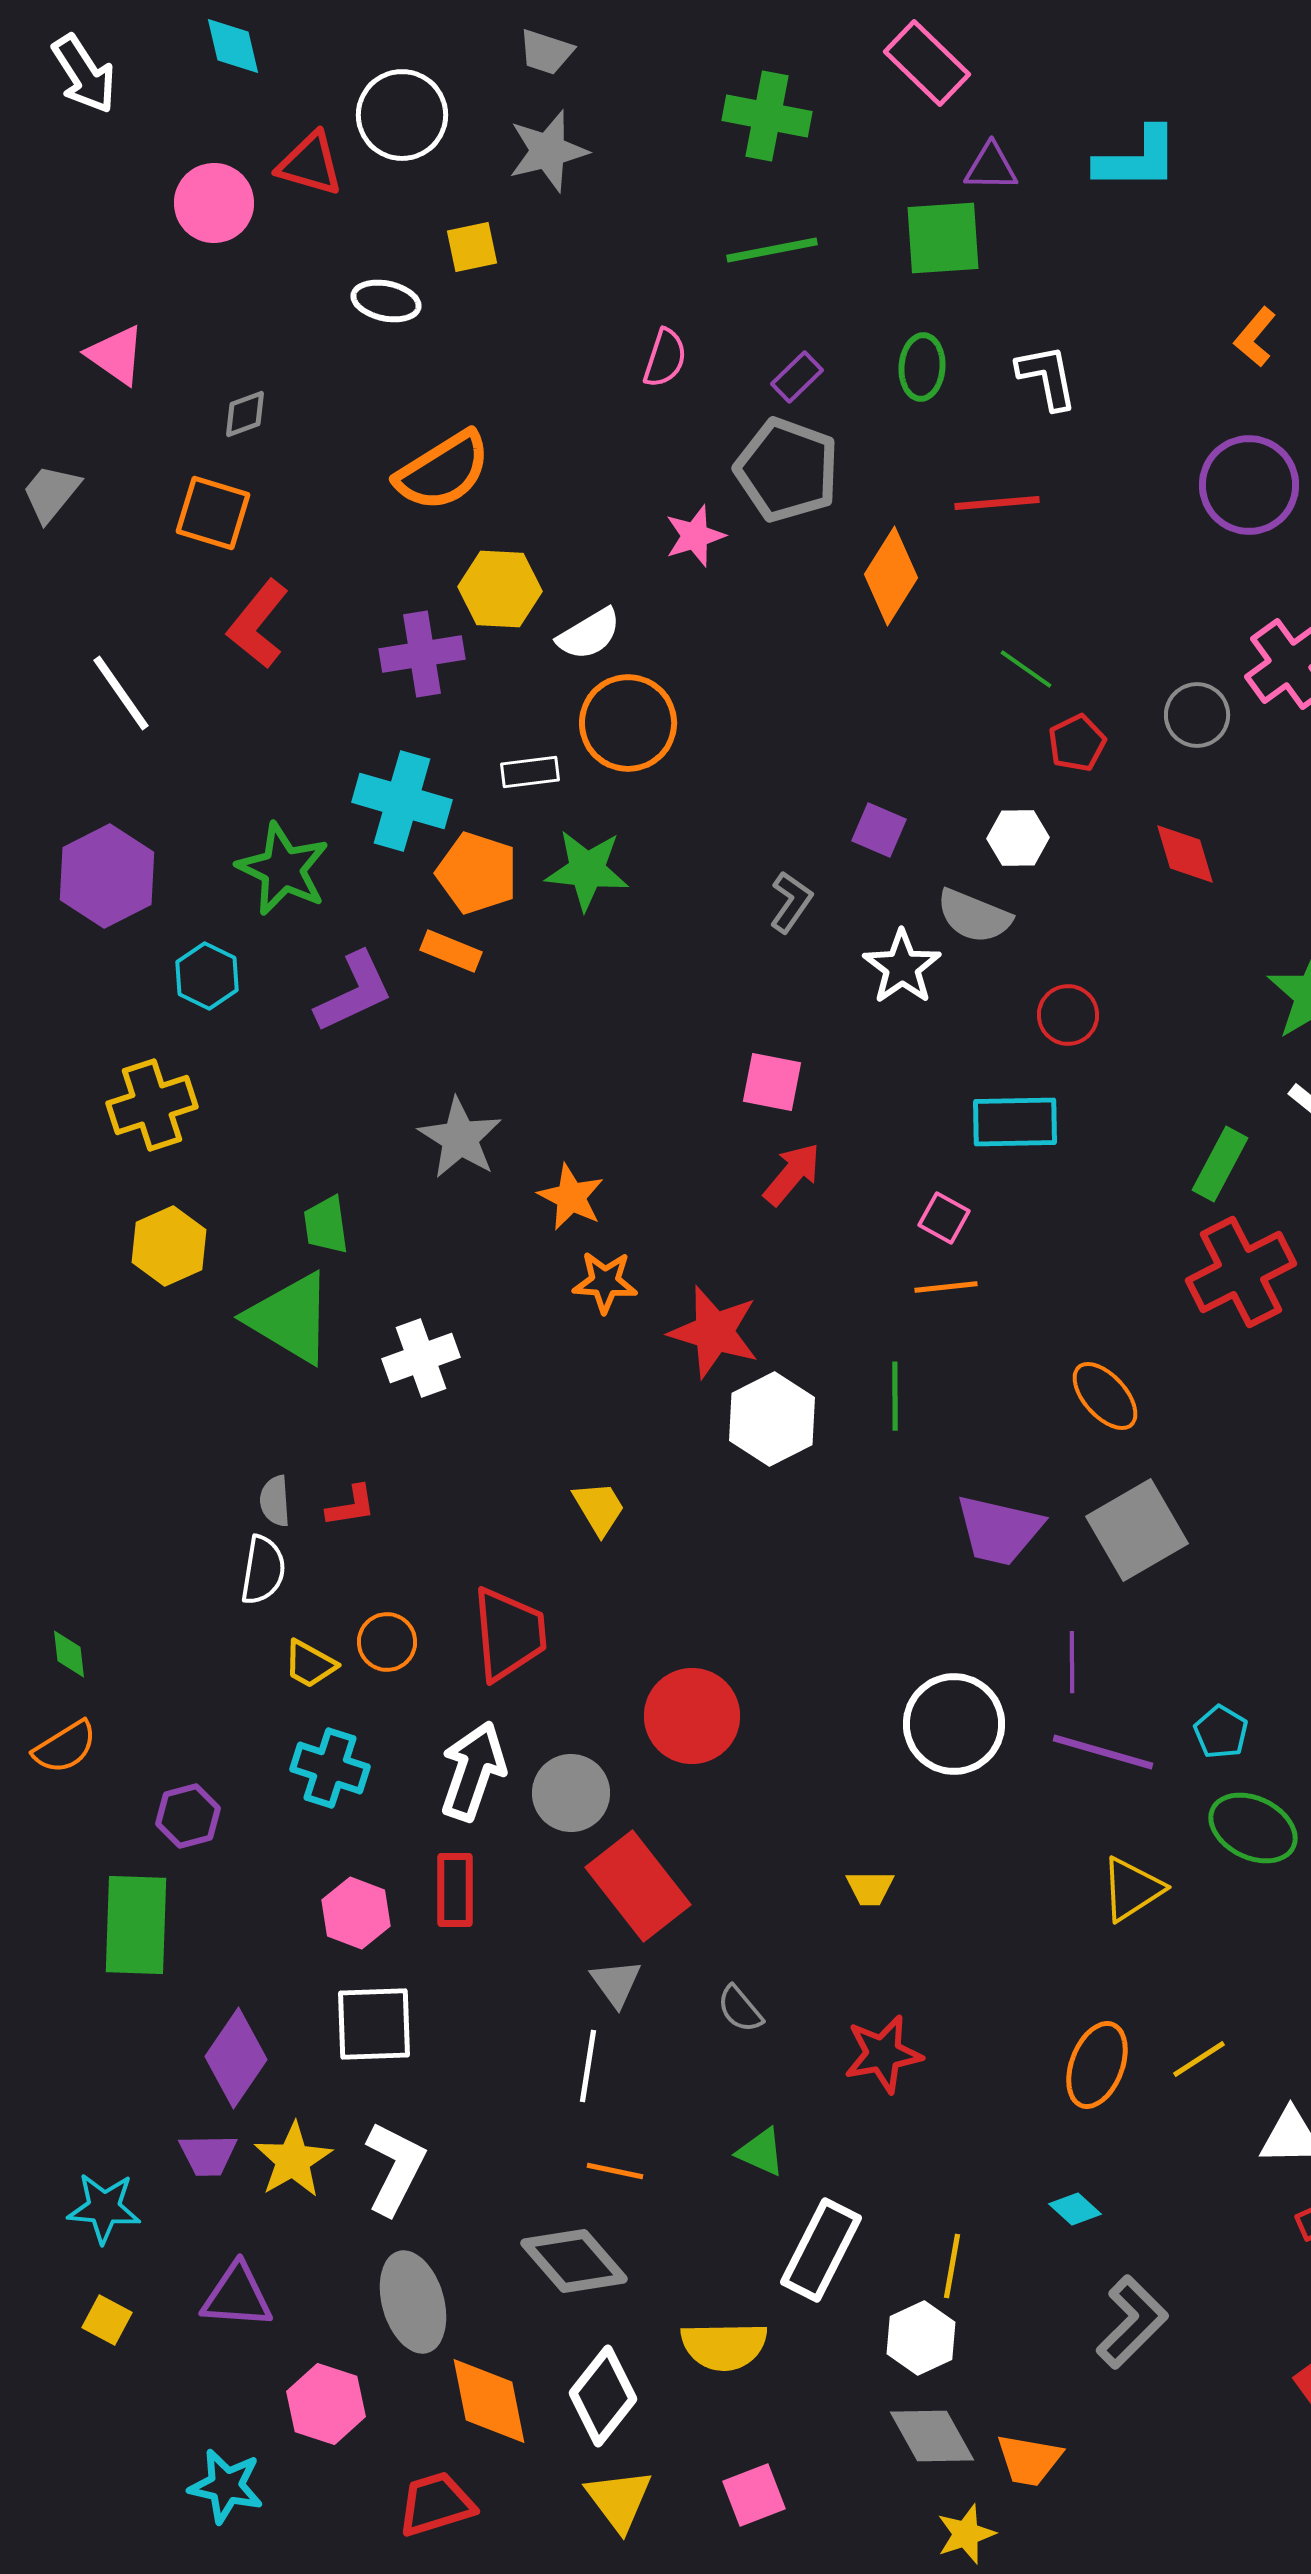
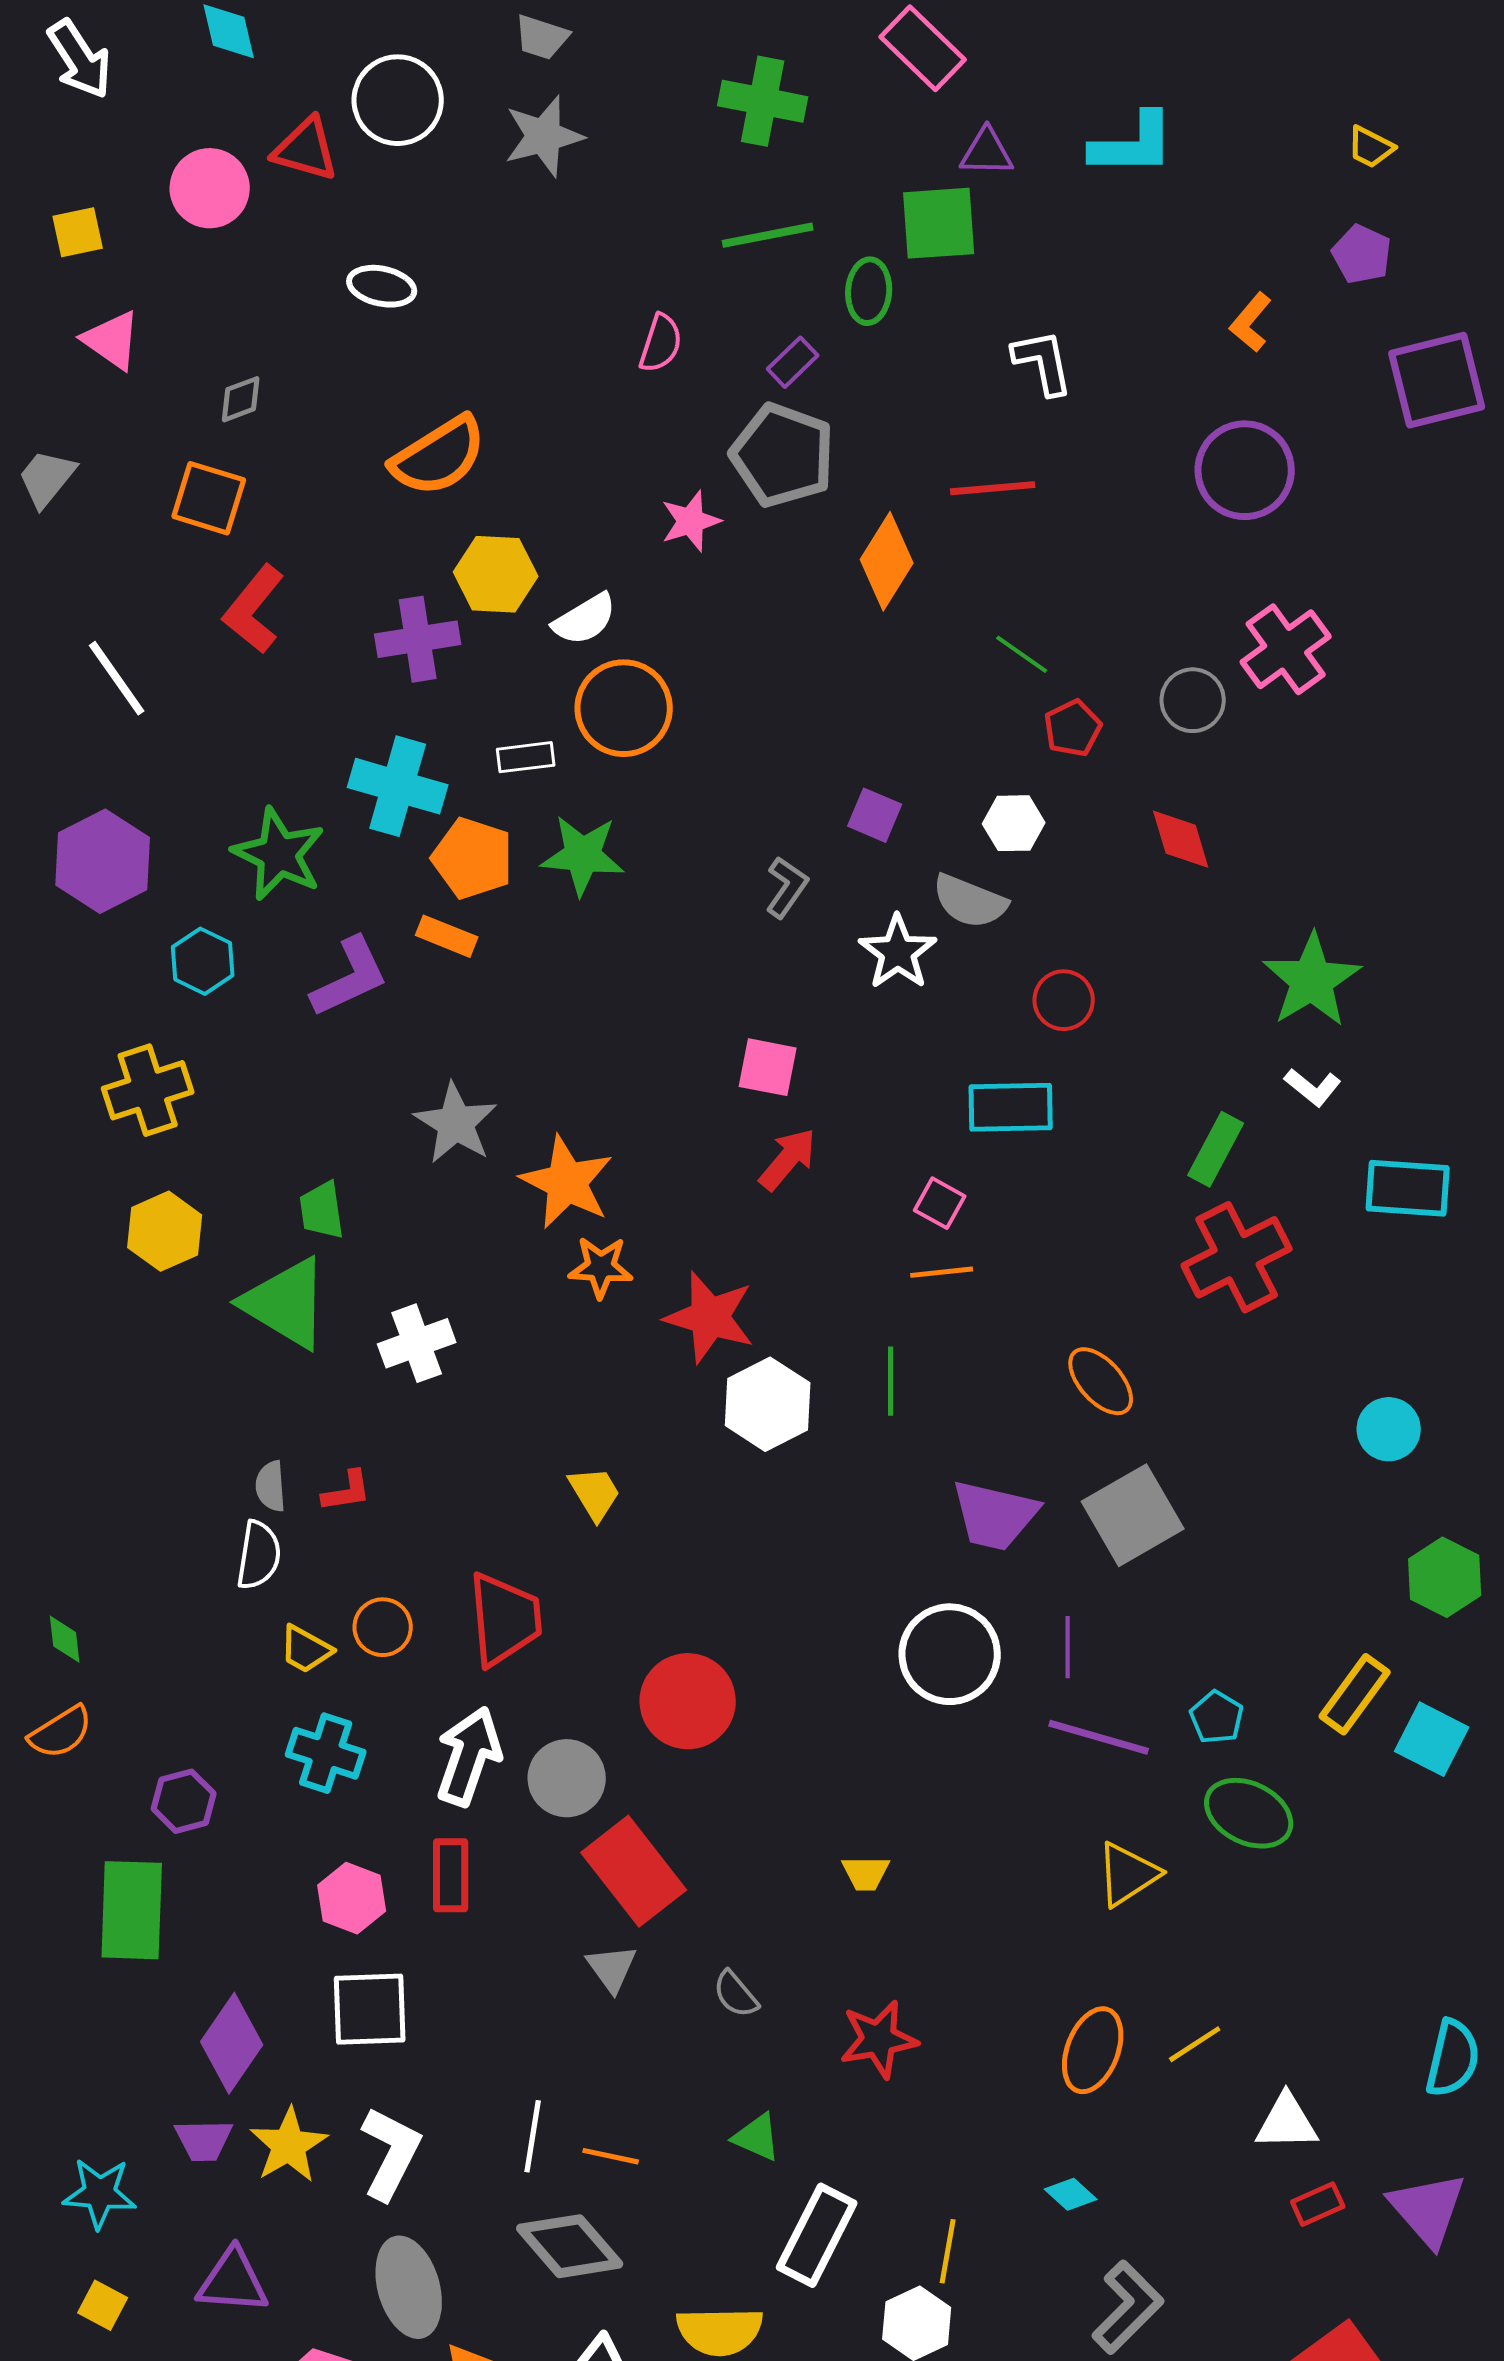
yellow square: (472, 247) -> (78, 232), moved
green ellipse: (922, 367) -> (869, 291), moved
orange star: (571, 1197) -> (567, 1182), size x1.4
white circle: (954, 1724) -> (950, 1654), moved
white line: (588, 2066) -> (533, 2136), moved

